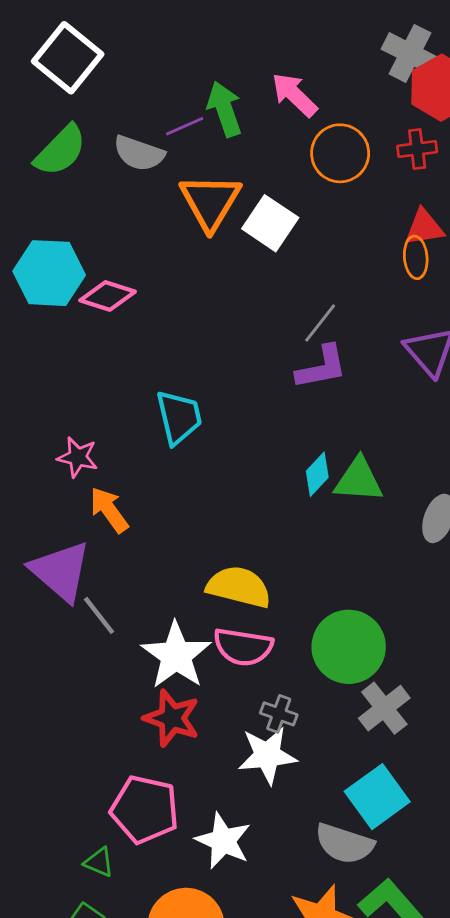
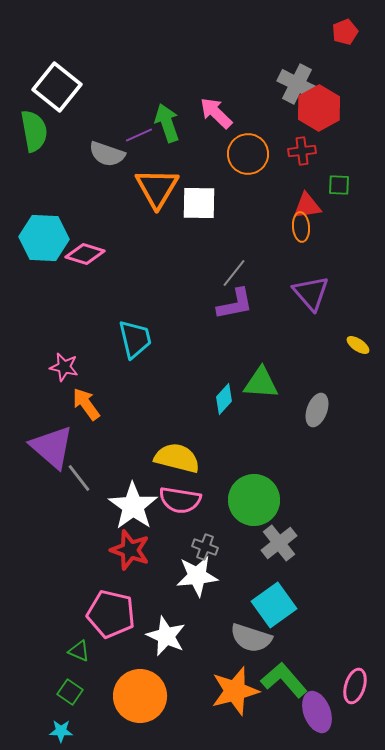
green semicircle: (61, 150) -> (34, 131), moved, turned -54
white square: (270, 223) -> (199, 203), turned -33
cyan diamond: (317, 474) -> (224, 399), moved

